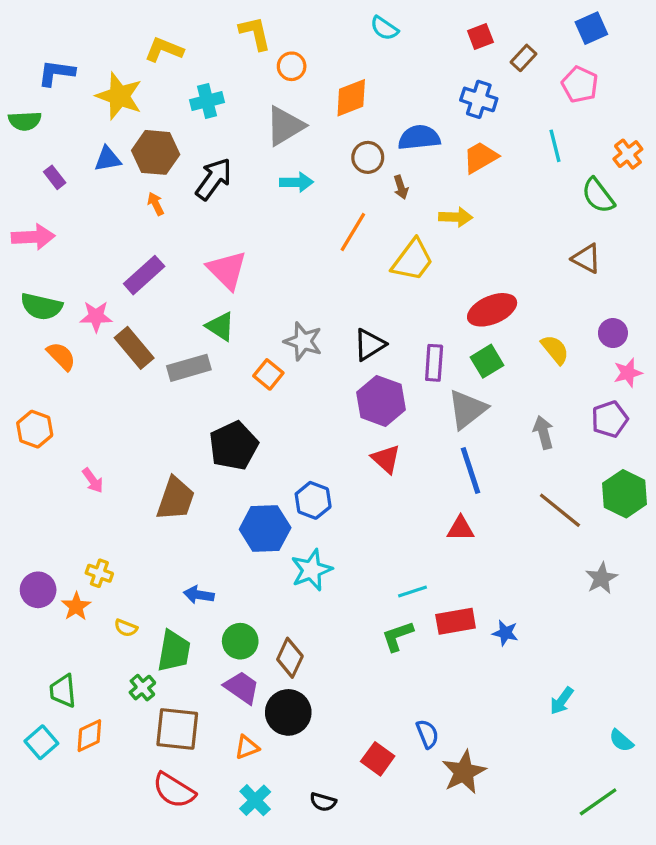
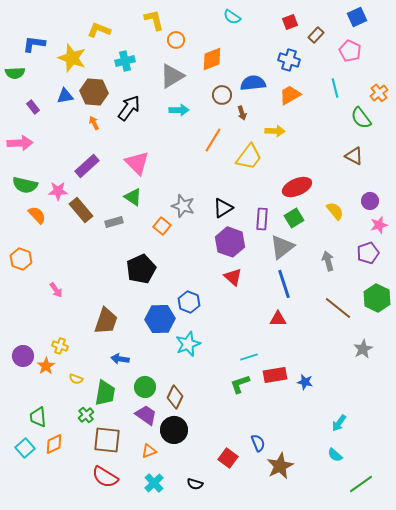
gray rectangle: (189, 368) -> (114, 222), size x0.7
brown trapezoid: (176, 499) -> (106, 321), moved
cyan semicircle: (621, 741) -> (335, 455), moved

